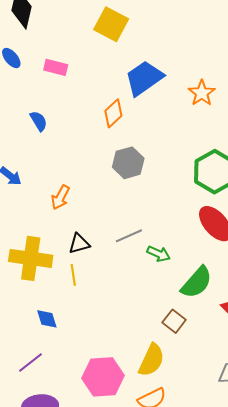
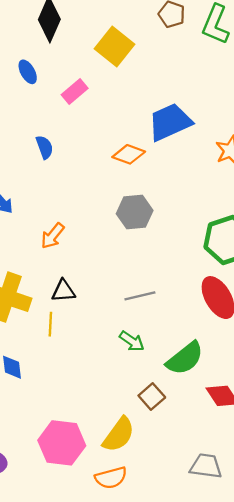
yellow square: (111, 24) -> (114, 46), moved
pink rectangle: (56, 67) -> (75, 92), turned -65
orange diamond: (113, 113) -> (129, 154), turned 52
gray line: (129, 236) -> (140, 296), moved
green arrow: (159, 254) -> (132, 341), moved

